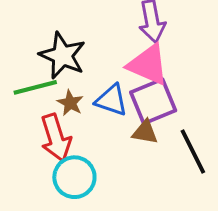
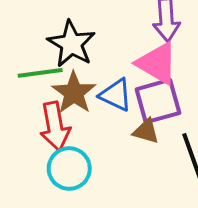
brown star: (70, 103) -> (74, 93), size x1.6

